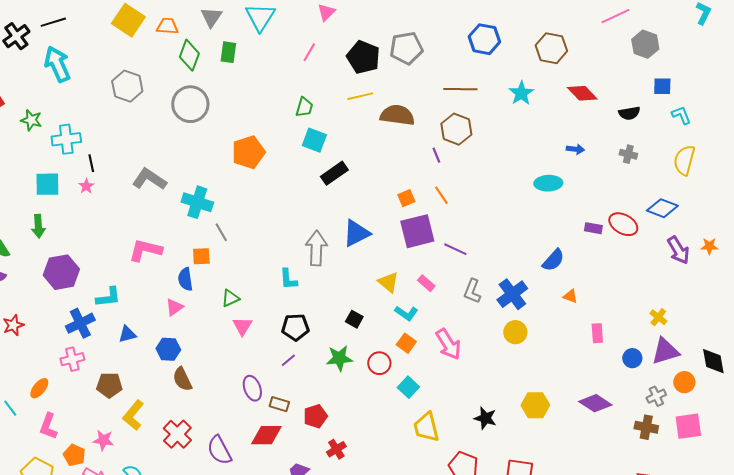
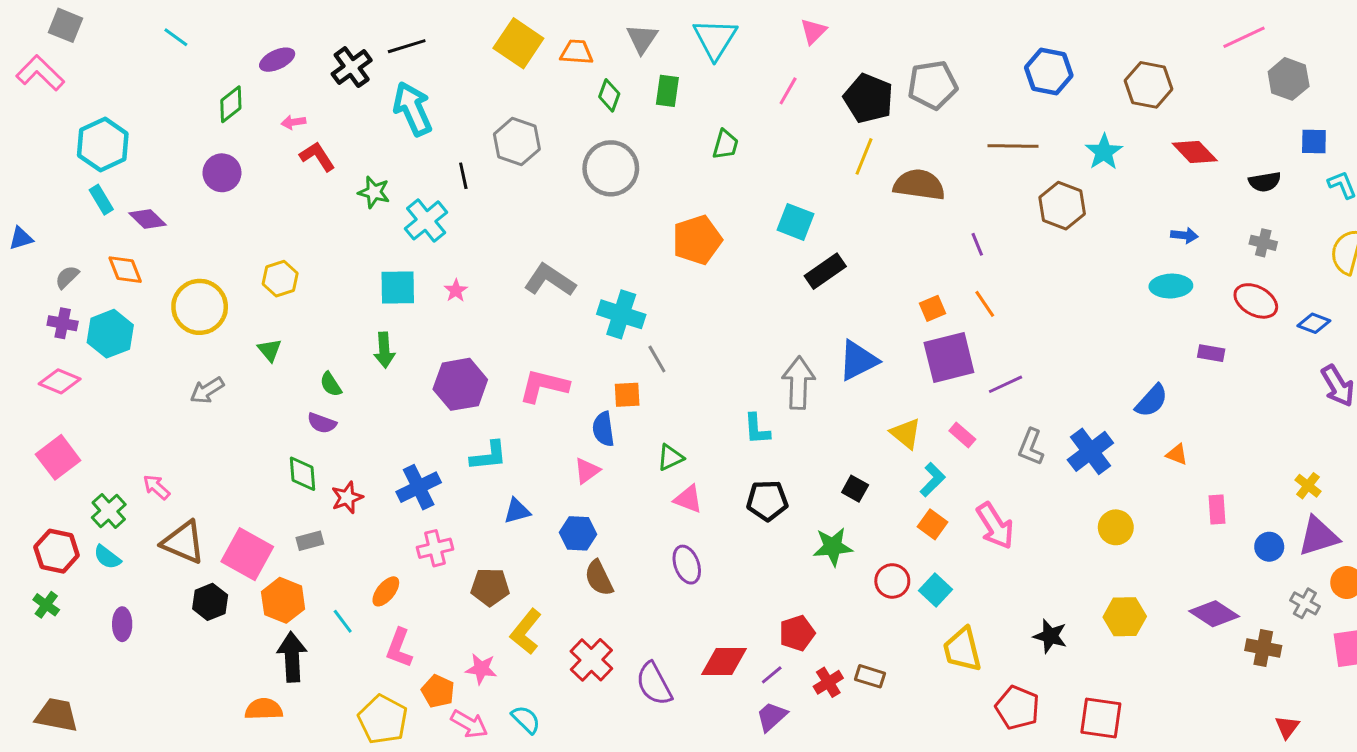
green diamond: (189, 55) -> (609, 95), size x0.7
yellow line: (360, 96) -> (864, 156), turned -55
green trapezoid: (304, 107) -> (725, 145), moved
brown hexagon: (456, 129) -> (1062, 206), moved
cyan cross: (66, 139) -> (426, 220), turned -32
black line: (91, 163) -> (463, 176), moved
cyan ellipse: (548, 183) -> (1171, 286), moved
blue diamond: (662, 208) -> (1314, 323), size x0.7
red ellipse: (623, 224) -> (1256, 301), moved
purple line: (455, 249) -> (1006, 384), turned -50
purple hexagon: (61, 272) -> (460, 384), moved
cyan L-shape: (406, 313) -> (933, 480), turned -80
blue cross: (80, 323) -> (419, 487), moved
pink triangle: (242, 326) -> (688, 499), turned -40
yellow circle: (515, 332) -> (1116, 527), moved
purple line: (288, 360) -> (772, 675), moved
red circle: (379, 363) -> (892, 581), moved
purple ellipse: (252, 388) -> (687, 565), moved
gray cross: (656, 396) -> (1305, 603), turned -36
brown rectangle: (279, 404) -> (870, 676), moved
brown cross: (646, 427) -> (1263, 648), moved

